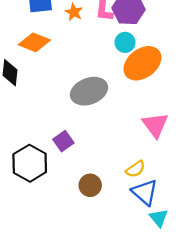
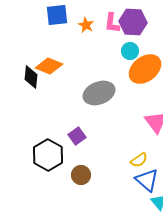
orange diamond: (34, 42) -> (49, 66), moved
brown circle: (90, 185) -> (81, 175), moved

